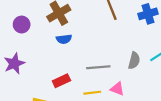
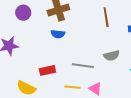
gray semicircle: (134, 61) -> (112, 56), moved, turned 49

